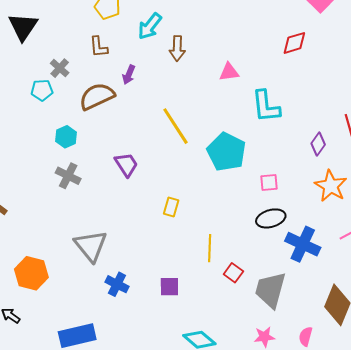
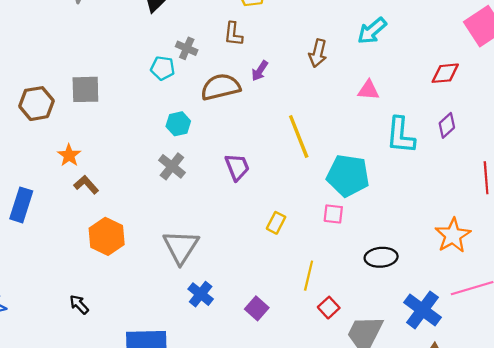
cyan arrow: (150, 26) -> (372, 31), moved
gray cross: (60, 68) -> (187, 48), turned -30
purple diamond: (318, 144) -> (447, 125), moved
cyan pentagon: (226, 152) -> (348, 176), turned -30
pink square: (269, 182) -> (333, 214), moved
blue cross: (303, 244) -> (422, 310), moved
orange hexagon: (31, 273) -> (107, 236), moved
purple square: (169, 287) -> (257, 308), turned 30

